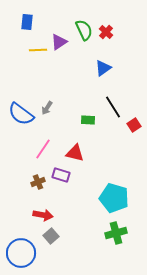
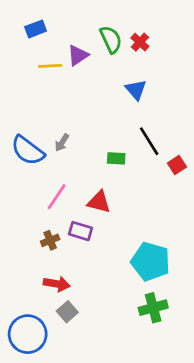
blue rectangle: (27, 22) -> (36, 29), turned 63
blue triangle: (103, 68) -> (136, 90), turned -36

